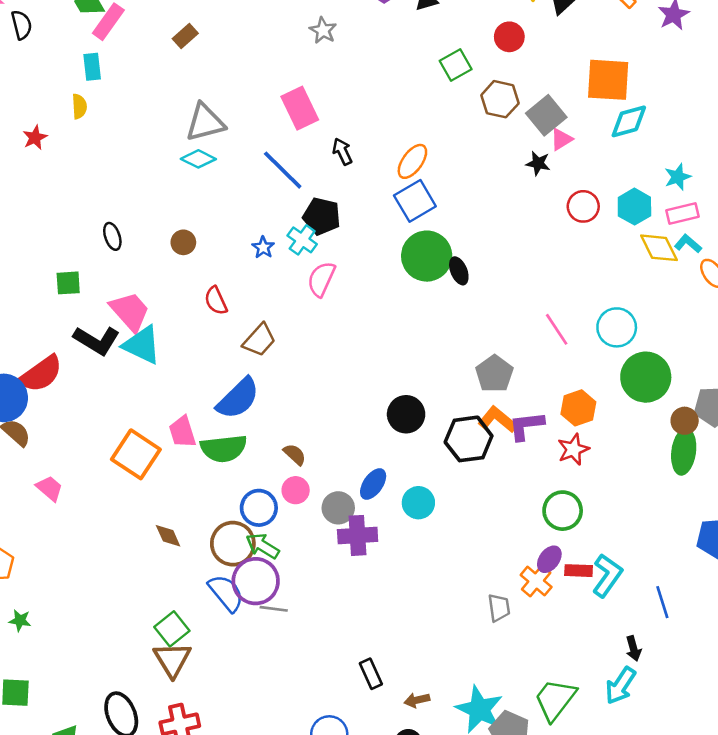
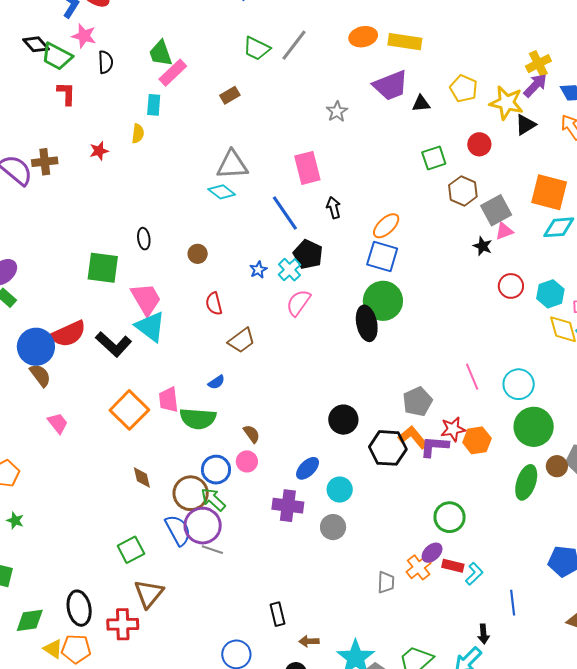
blue square: (415, 201) -> (382, 257), turned 36
black ellipse: (459, 271) -> (367, 323), moved, size x1.6
green square: (68, 283) -> (103, 268), size x1.6
black L-shape: (97, 340) -> (114, 344), moved
blue semicircle: (238, 398) -> (216, 382), size x0.5
red star: (573, 449) -> (453, 429), moved
green ellipse: (684, 452) -> (526, 482), moved
gray circle: (338, 508) -> (333, 527), moved
cyan L-shape: (607, 575) -> (474, 574), size x0.7
brown triangle: (172, 660) -> (149, 594), moved

